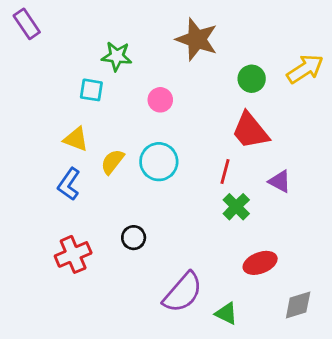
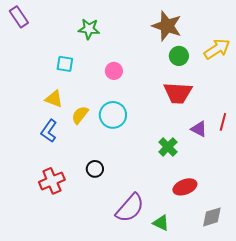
brown star: (197, 39) -> (167, 26), moved
green star: (117, 56) -> (89, 29), moved
red trapezoid: (250, 131) -> (178, 93), turned -48
red line: (225, 172) -> (223, 122), moved

